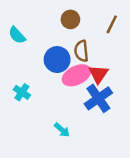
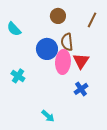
pink ellipse: (77, 75) -> (63, 62), turned -60
blue cross: (98, 98) -> (81, 89), moved, size x0.6
cyan arrow: (62, 130) -> (48, 116), moved

